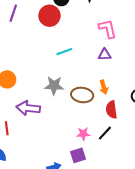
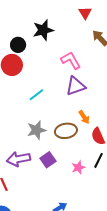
purple triangle: (105, 55) -> (76, 86), size x1.5
purple square: (78, 155) -> (48, 160), moved

